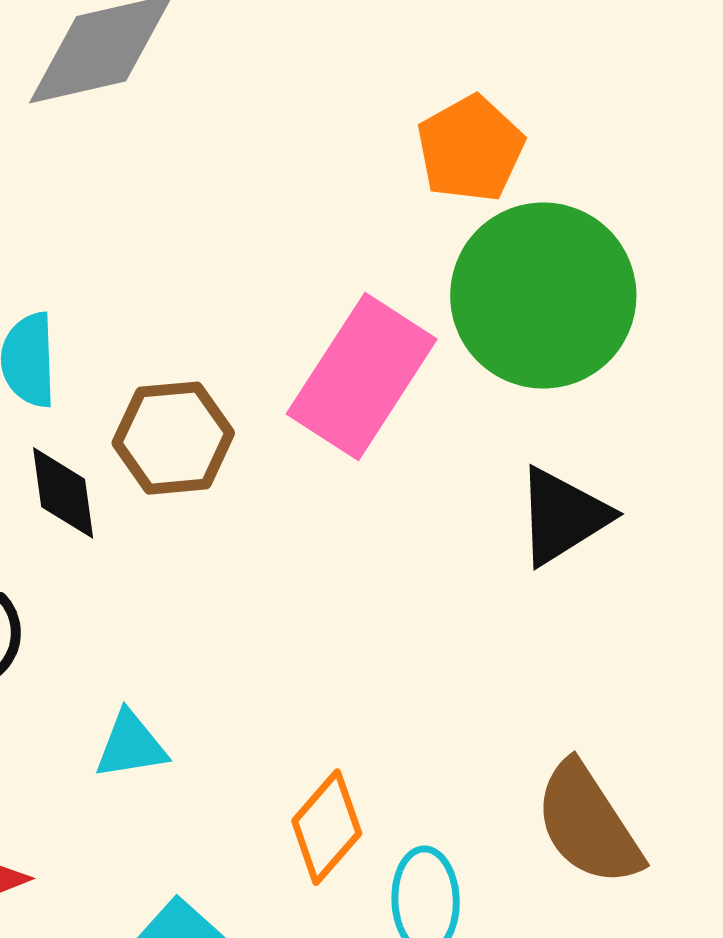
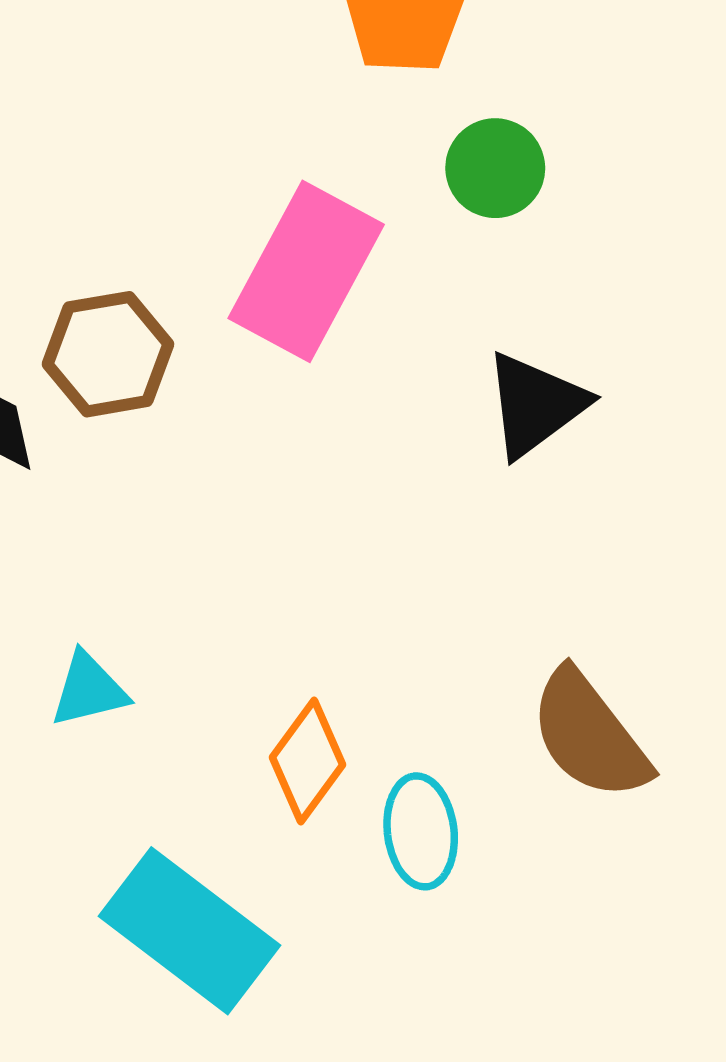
green circle: (543, 296) -> (495, 168), size x0.5

